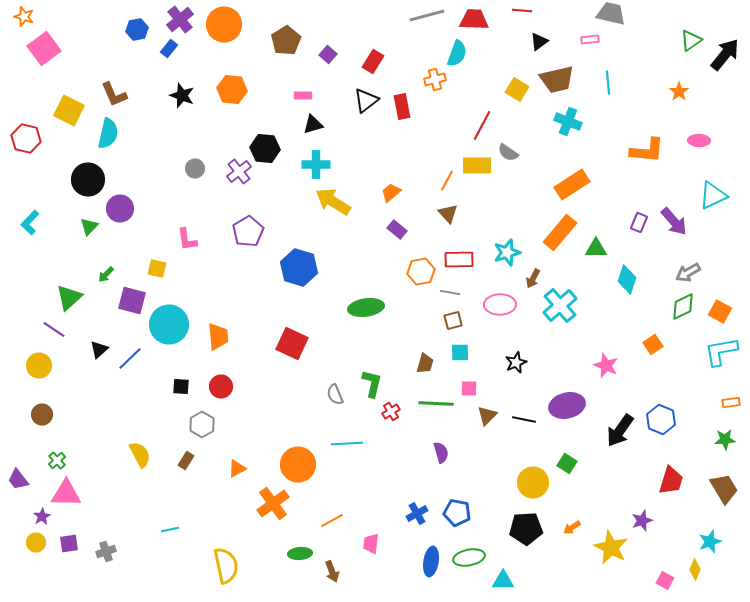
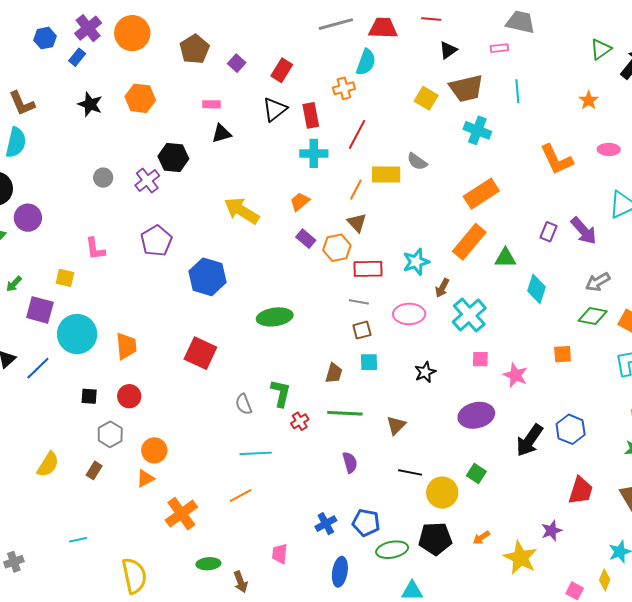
red line: (482, 126) -> (357, 134), moved
orange L-shape: (647, 150) -> (557, 159), turned 60
cyan cross: (316, 164) -> (314, 153), moved
orange hexagon: (421, 272) -> (337, 248), moved
green diamond: (683, 306) -> (593, 316), turned 36
orange square: (653, 344) -> (563, 354), turned 30
pink square: (469, 388) -> (480, 359), moved
black line: (524, 420) -> (410, 472), moved
yellow semicircle: (140, 454) -> (48, 464), turned 60
orange circle: (298, 464) -> (154, 450), moved, size x0.7
orange line: (332, 520) -> (241, 496), moved
green ellipse: (469, 558) -> (392, 550), moved

